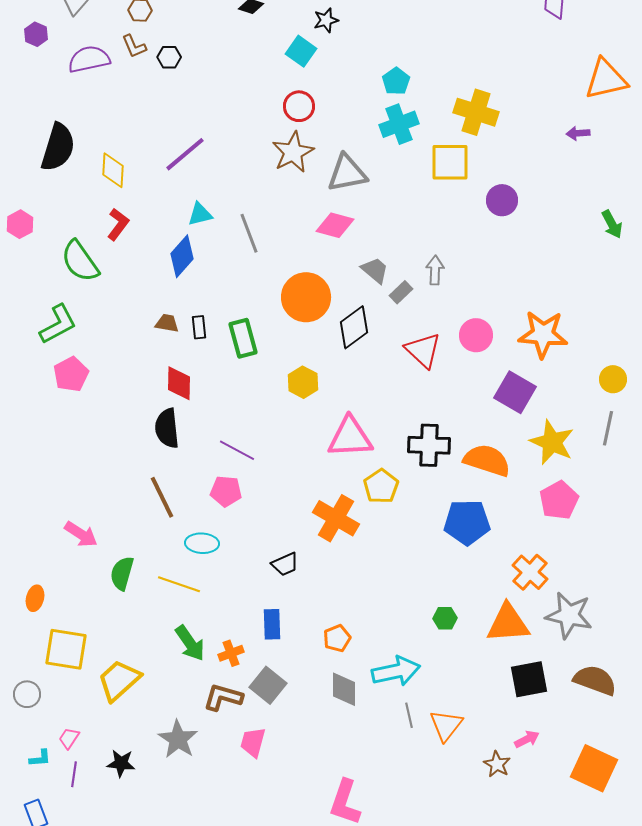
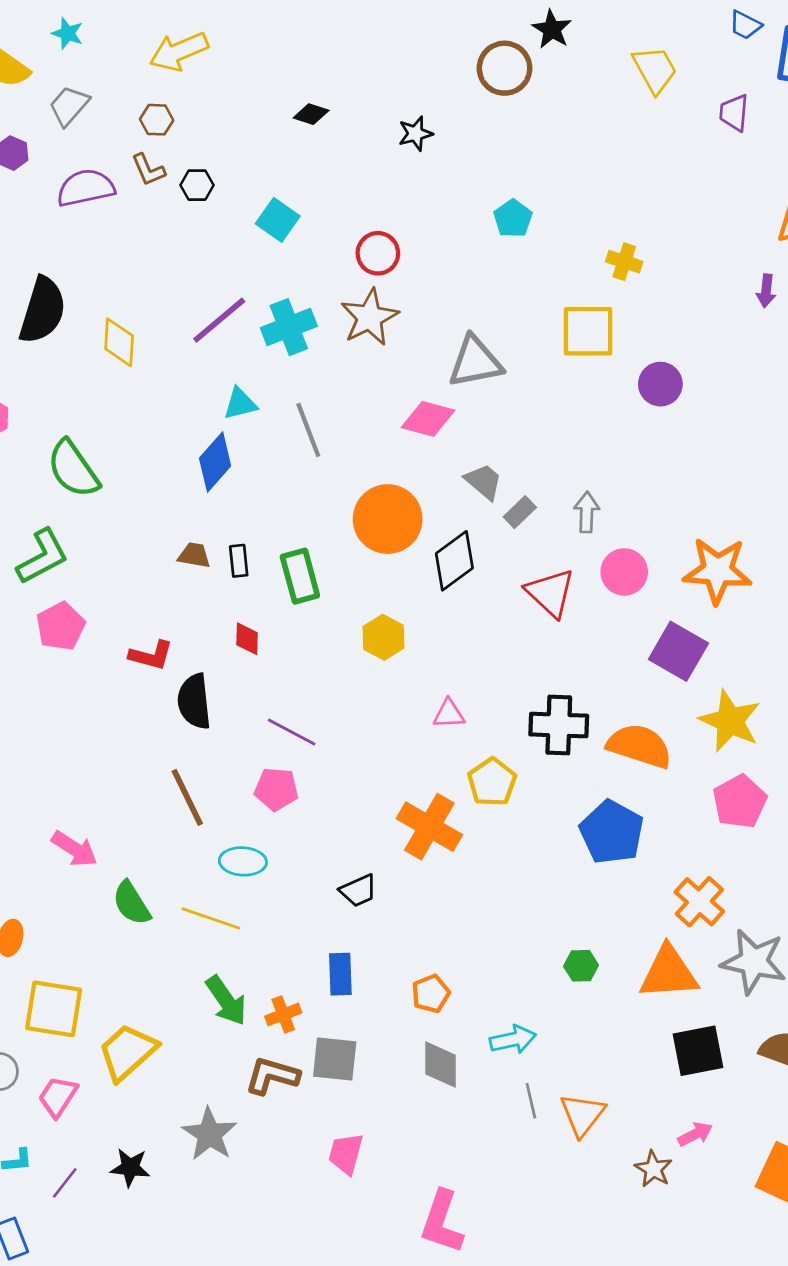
cyan square: (301, 51) -> (278, 220), moved
yellow cross: (476, 112) -> (624, 262), size x0.6
cyan cross: (399, 124) -> (289, 327), moved
purple arrow: (578, 133) -> (766, 291), turned -80
gray triangle: (347, 173) -> (475, 362), moved
red L-shape: (118, 224) -> (151, 655), moved, turned 68
gray arrow: (435, 270) -> (587, 512), moved
red diamond: (179, 383) -> (247, 639), moved, size x0.7
pink triangle: (350, 437) -> (449, 714), size x0.5
blue pentagon: (467, 522) -> (612, 832), turned 30
green semicircle: (122, 573) -> (132, 903), turned -48
cyan arrow: (396, 671) -> (513, 1040), size x0.7
gray square: (268, 685) -> (335, 1059), turned -33
pink trapezoid: (69, 738) -> (58, 1097), moved, size x1.4
pink trapezoid: (253, 742) -> (346, 1154), moved
purple line: (74, 774) -> (65, 1183), turned 30

